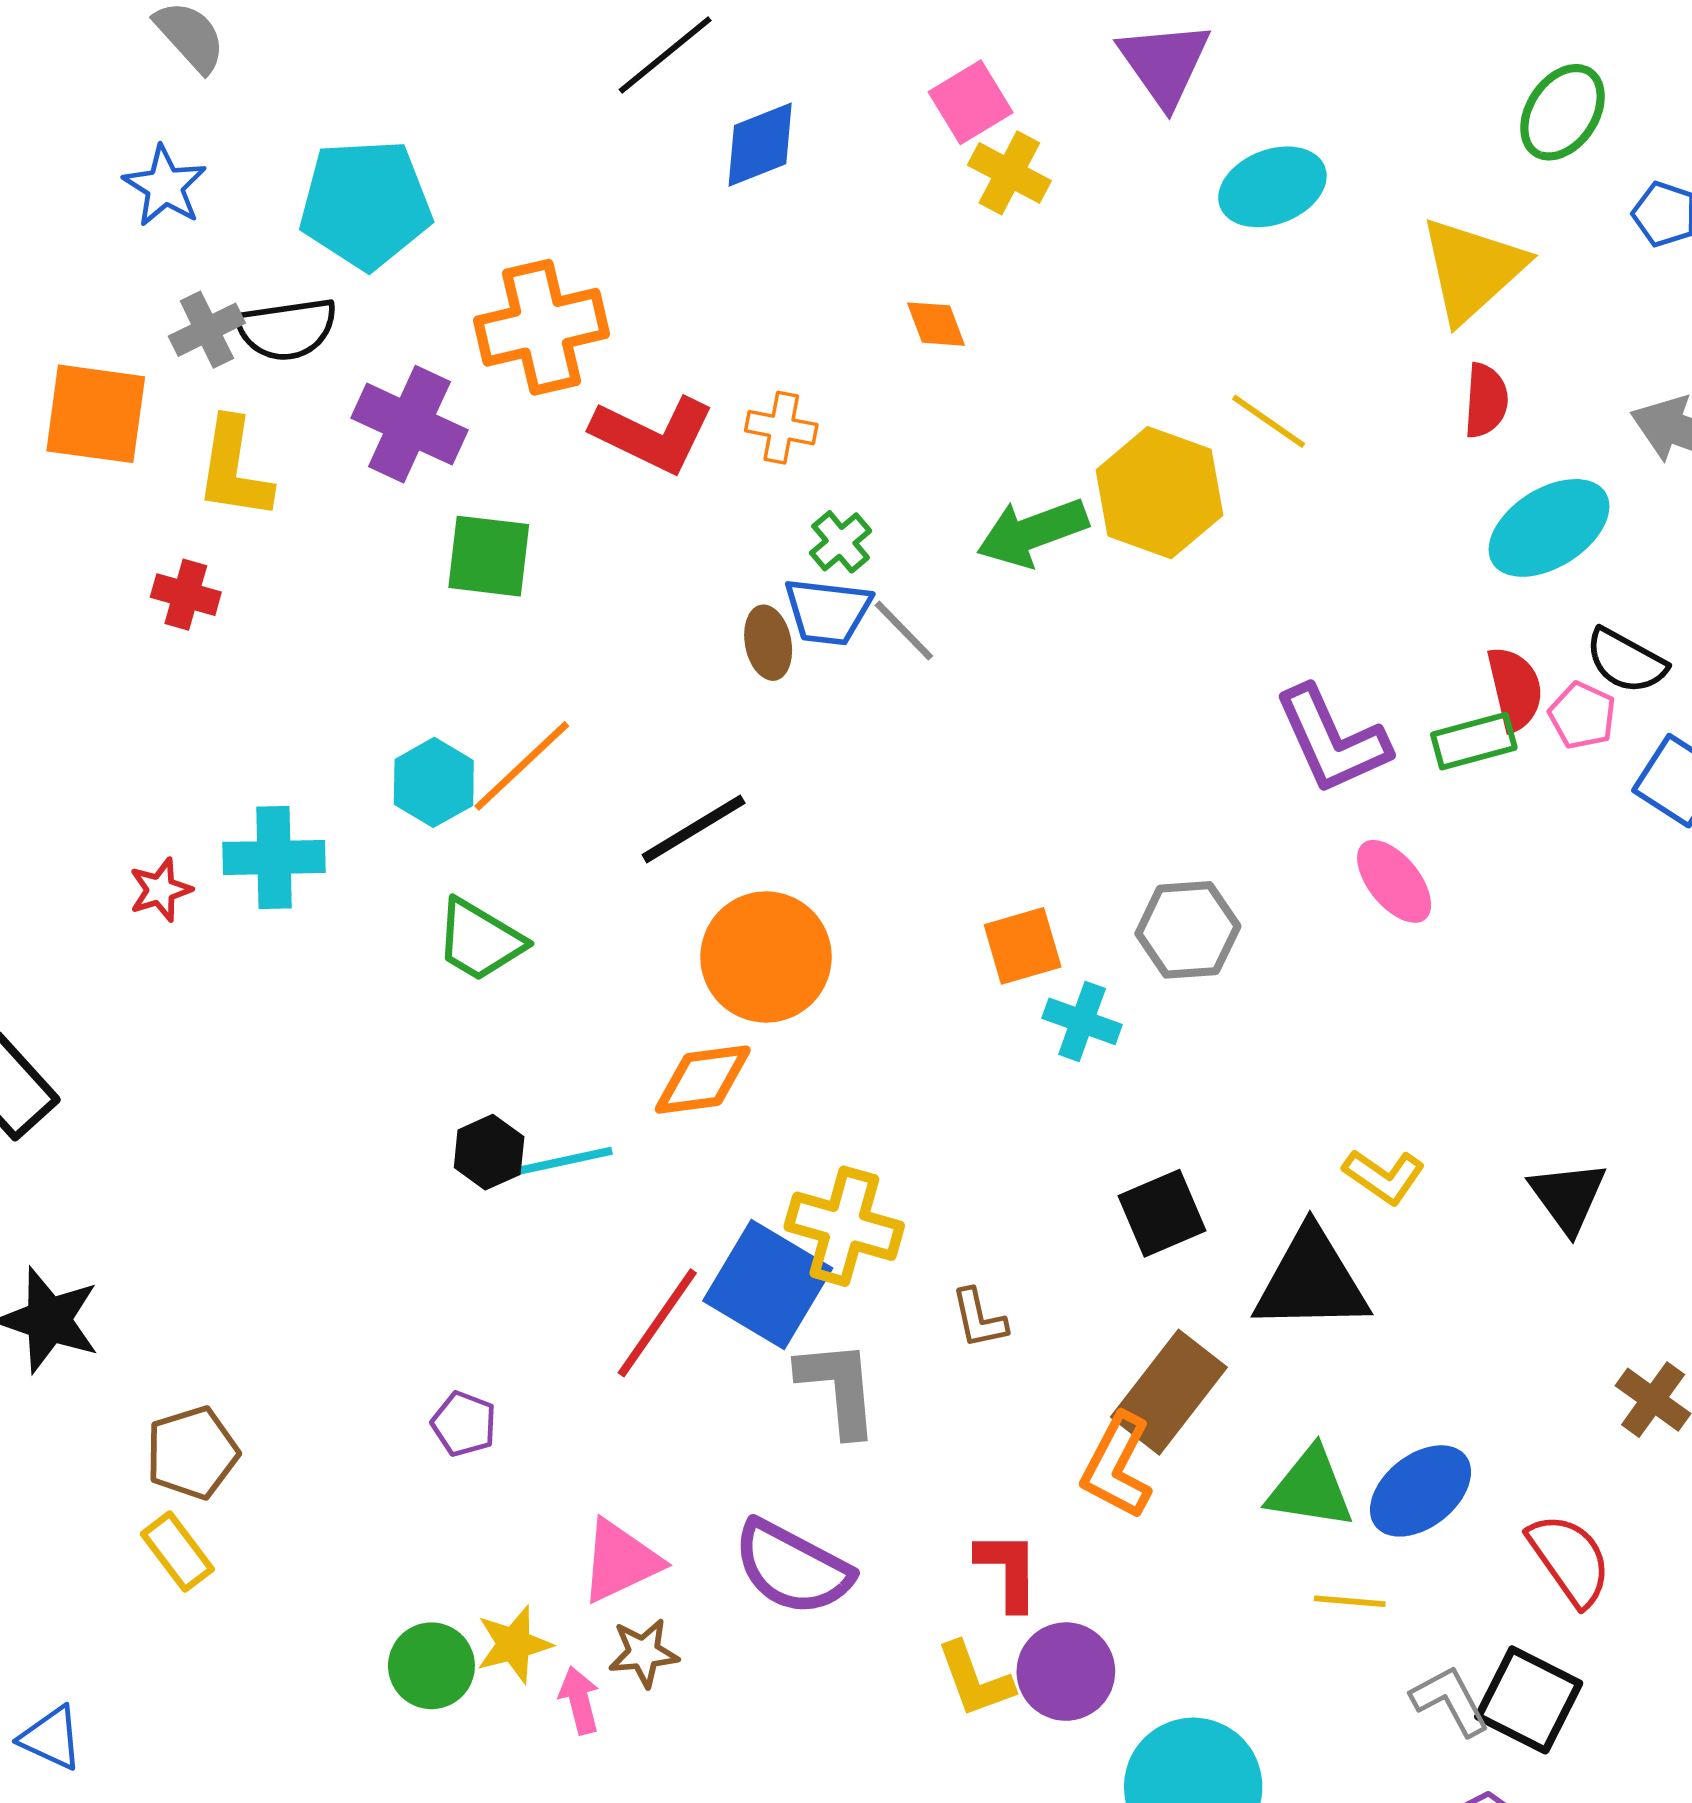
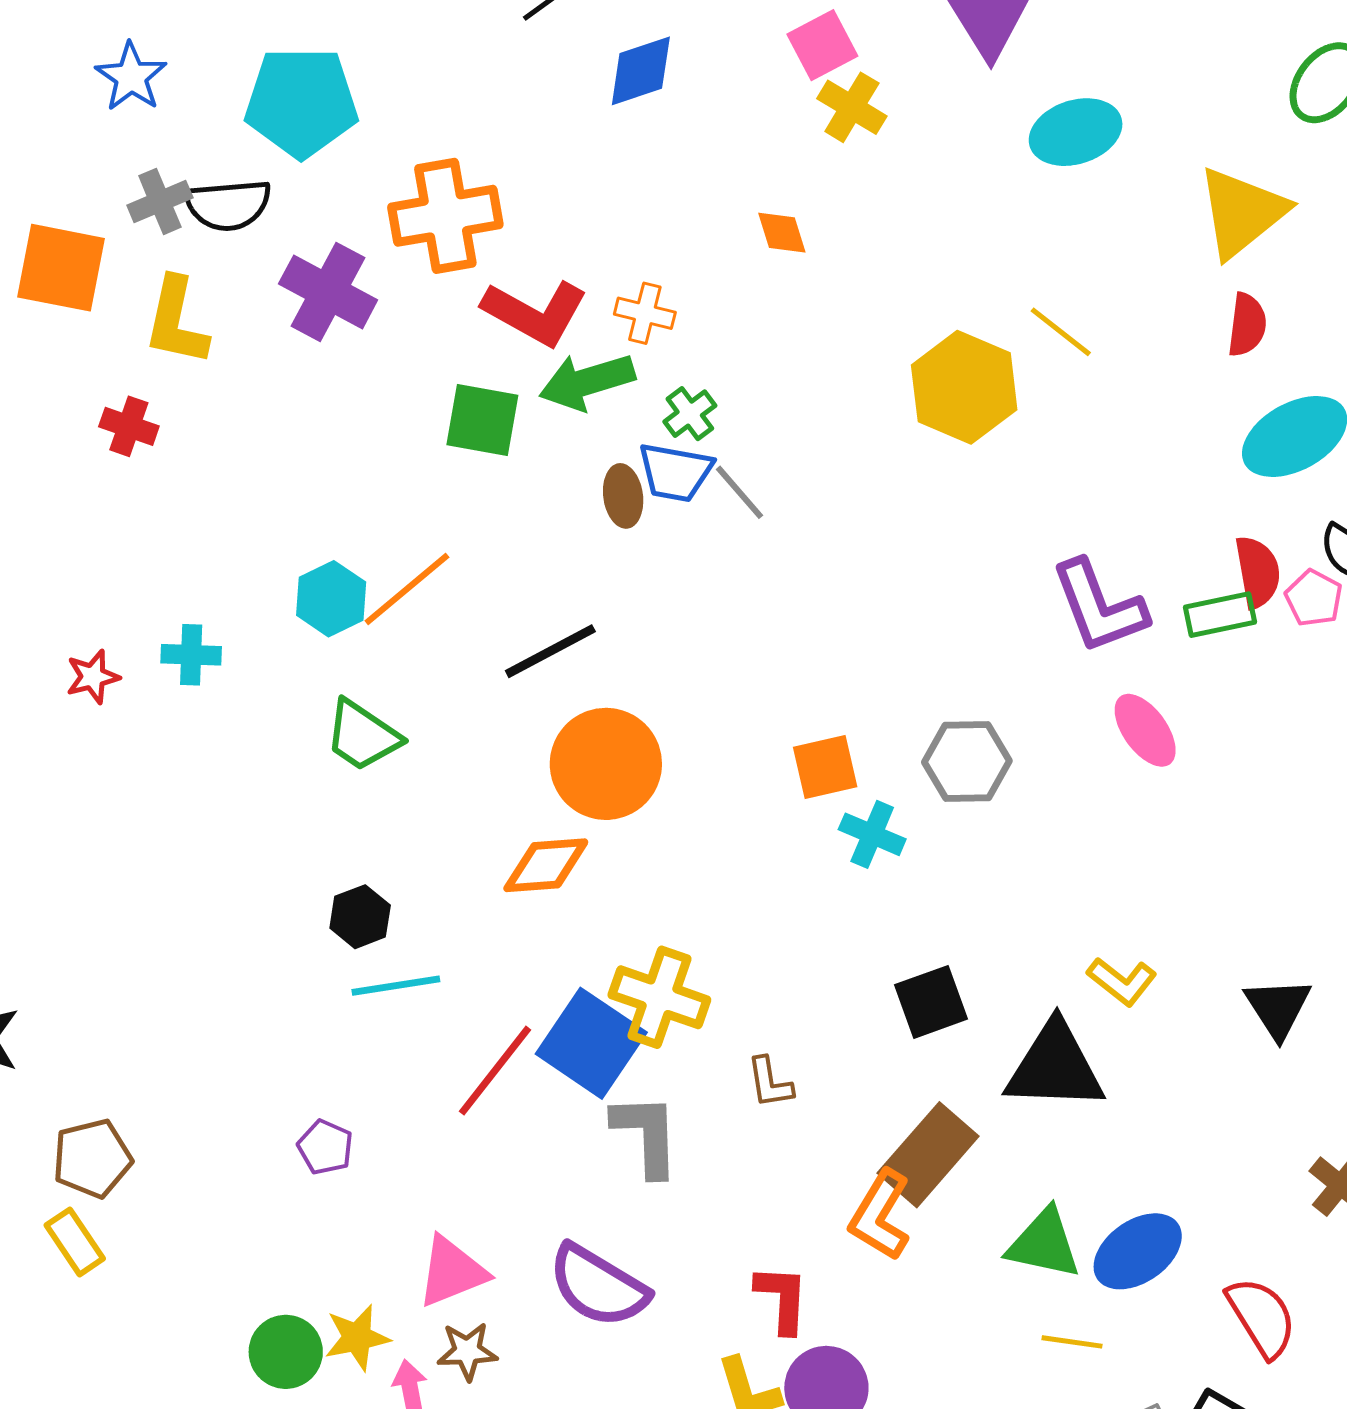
green arrow: (1032, 532) -> (587, 382), moved
green square: (489, 556) -> (482, 420), moved
cyan cross: (274, 857) -> (191, 655), size x0.7
cyan line: (561, 1162) -> (396, 986), moved

